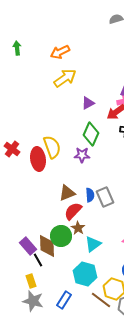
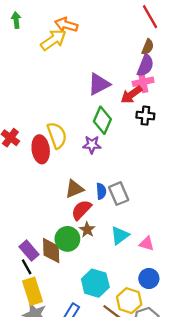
orange arrow: (60, 52) -> (66, 25), turned 42
yellow arrow: (65, 78) -> (53, 40), moved
purple triangle: (88, 103) -> (99, 84), size x1.5
cyan triangle: (93, 244) -> (120, 235), moved
black line: (38, 260) -> (27, 267), moved
yellow rectangle: (31, 281) -> (32, 291), size x1.6

